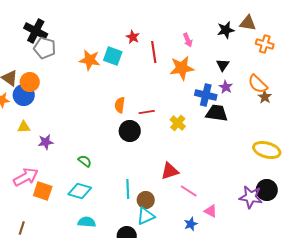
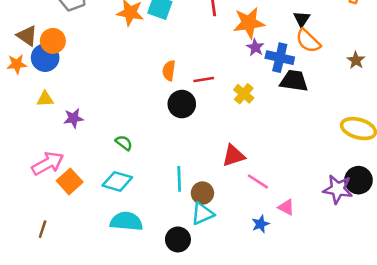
orange semicircle: (258, 84) -> (308, 41), moved
purple star: (226, 87) -> (255, 47), moved
orange square: (43, 191) -> (70, 181), turned 30
cyan semicircle: (87, 222) -> (126, 221), size x1.4

